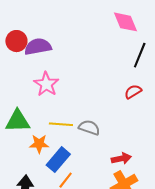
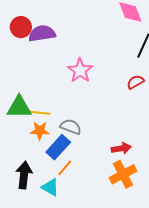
pink star: (46, 84) -> (80, 70), moved
yellow line: (61, 124) -> (38, 113), moved
gray semicircle: (89, 128) -> (71, 127), moved

